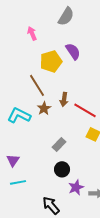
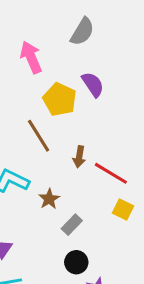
pink arrow: (32, 33) -> (31, 57), size x1.5
yellow pentagon: (51, 61) -> (60, 99), turned -30
brown star: (44, 108) -> (49, 199), moved

